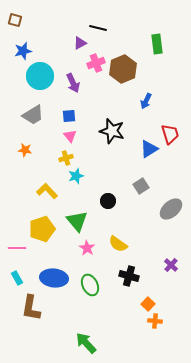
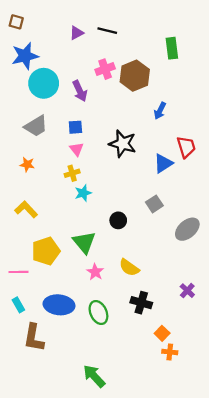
purple triangle: (80, 43) -> (77, 33), moved
blue star: (23, 51) -> (25, 56), size x1.4
yellow L-shape: (47, 191) -> (26, 209), moved

